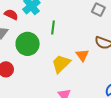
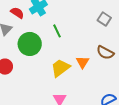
green line: (53, 28) -> (57, 31), turned -40

